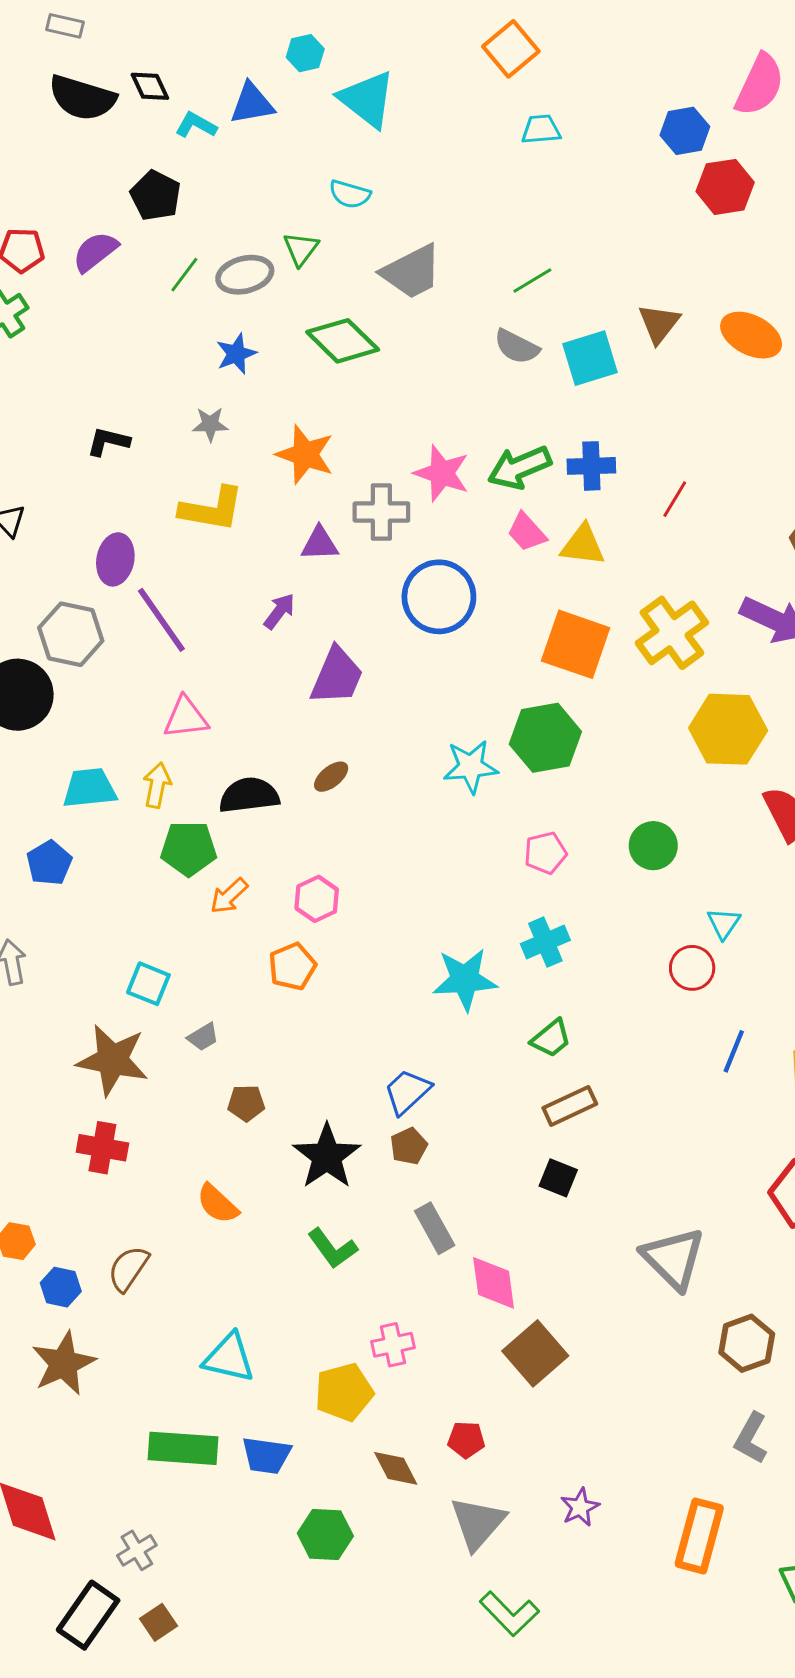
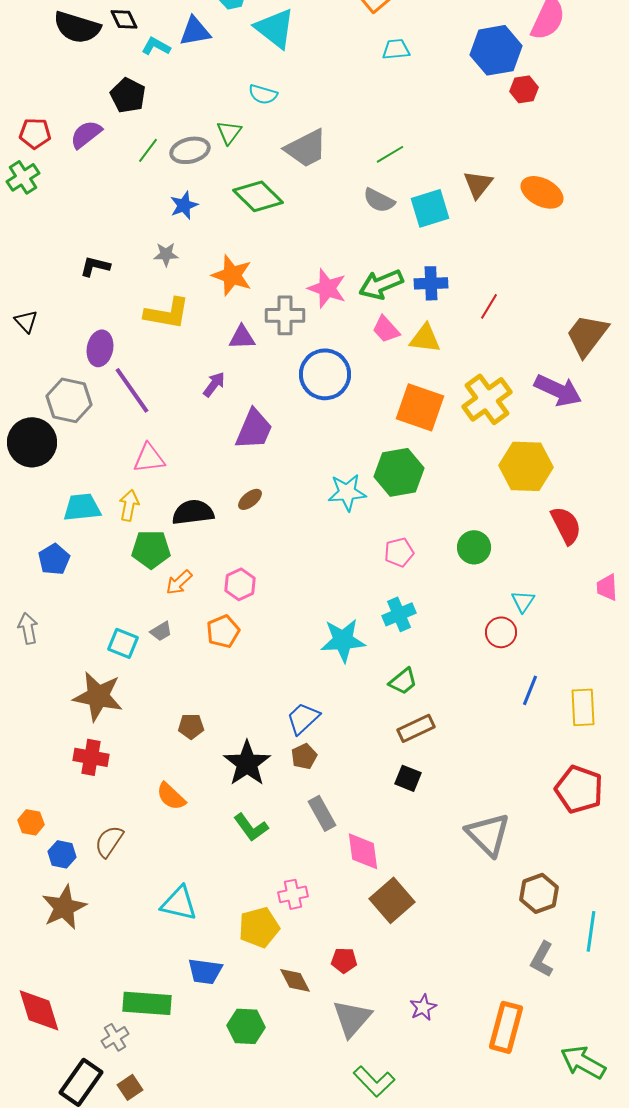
blue hexagon: (685, 131) -> (496, 50), size x1.5
red hexagon: (725, 187) -> (524, 89), size x0.7
gray trapezoid: (203, 1037) -> (161, 631), moved
green rectangle: (183, 1448) -> (147, 1003), moved

